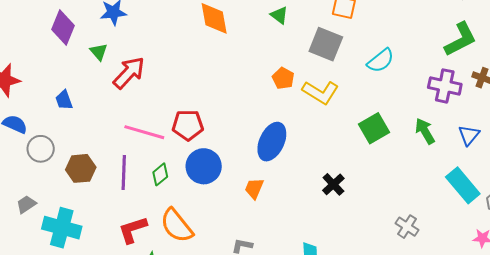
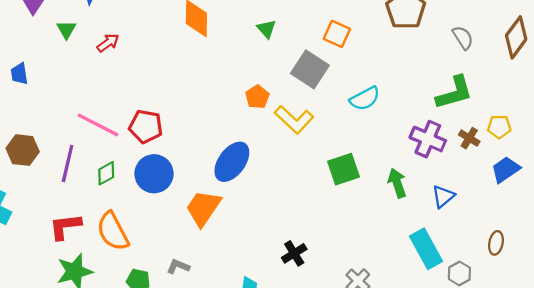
red arrow: (129, 73) -> (108, 43), moved, size x0.6
black cross: (333, 184) -> (294, 253), moved
orange trapezoid: (254, 188) -> (203, 208), size x1.6

